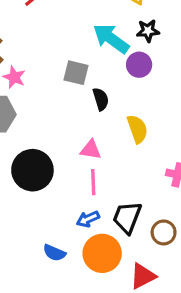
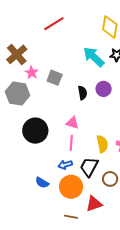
purple circle: (139, 65) -> (104, 89), moved
gray square: (76, 73) -> (55, 78), moved
yellow semicircle: (137, 129) -> (102, 144), moved

